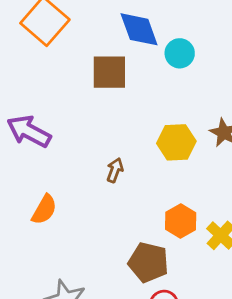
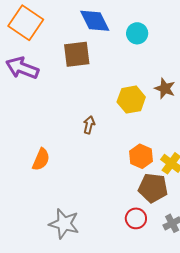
cyan circle: (180, 53) -> (137, 33), moved
purple arrow: (29, 131) -> (22, 68), moved
brown pentagon: (148, 262) -> (153, 188), moved

